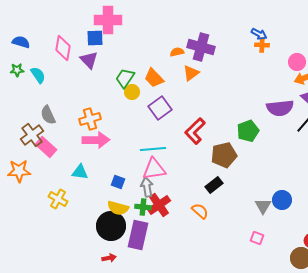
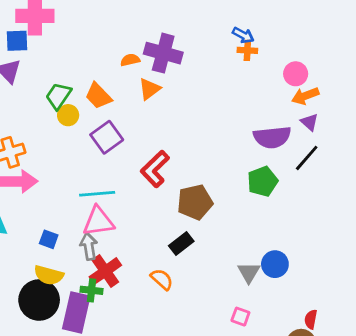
green pentagon: (248, 131) -> (263, 181), moved
green cross: (143, 207) -> (92, 290), moved

